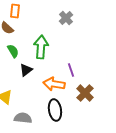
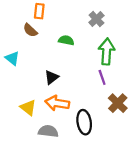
green arrow: (41, 47) -> (107, 52), moved
green semicircle: (13, 51) -> (66, 40), moved, turned -48
orange arrow: (54, 84) -> (57, 103), moved

